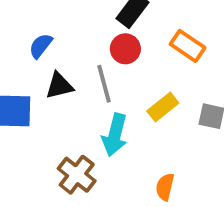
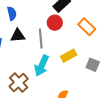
blue semicircle: (41, 46) -> (12, 13), turned 120

